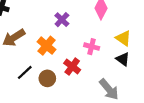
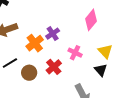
purple cross: (62, 20) -> (53, 34), moved

